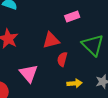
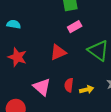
red semicircle: (62, 59) -> (69, 85), moved

